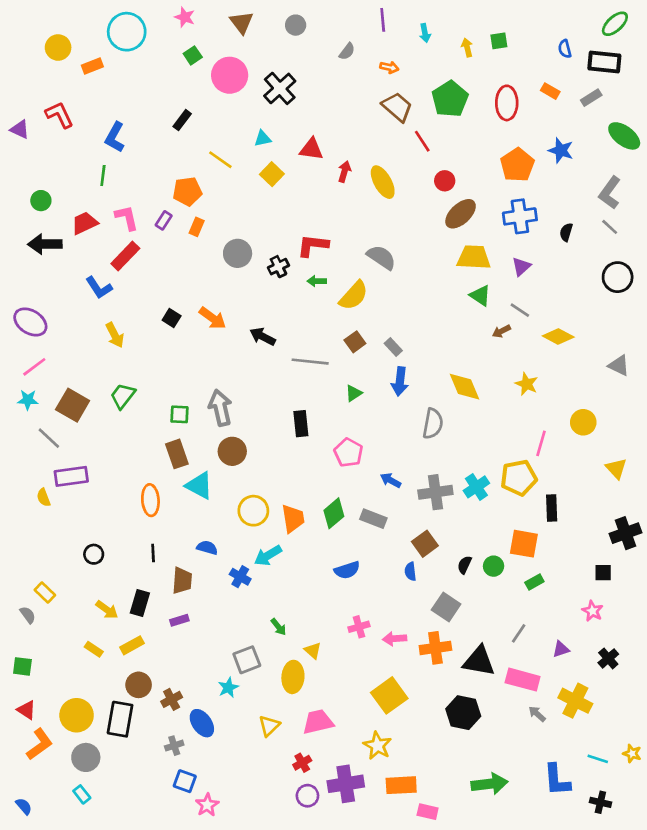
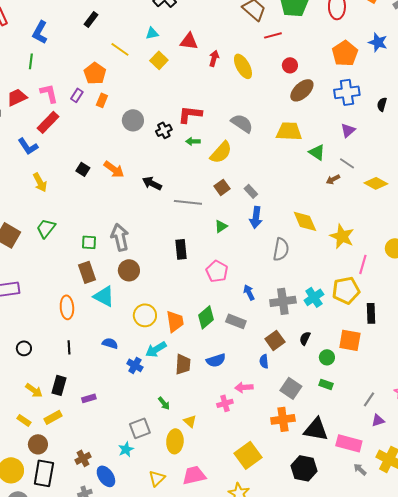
red line: (422, 141) -> (273, 35), turned -72
orange pentagon: (187, 191) -> (95, 73), turned -30
yellow trapezoid: (474, 257) -> (289, 131), moved
yellow star: (527, 384) -> (342, 236), moved, size x1.4
blue arrow: (391, 480) -> (249, 292), turned 35
black semicircle: (464, 565) -> (305, 338), moved
brown trapezoid: (182, 581) -> (183, 364), moved
green rectangle: (534, 582) -> (326, 384), moved, turned 48
gray line: (519, 633) -> (369, 399), moved
pink arrow: (395, 639) -> (244, 387), moved
brown circle: (139, 685) -> (38, 444), moved

